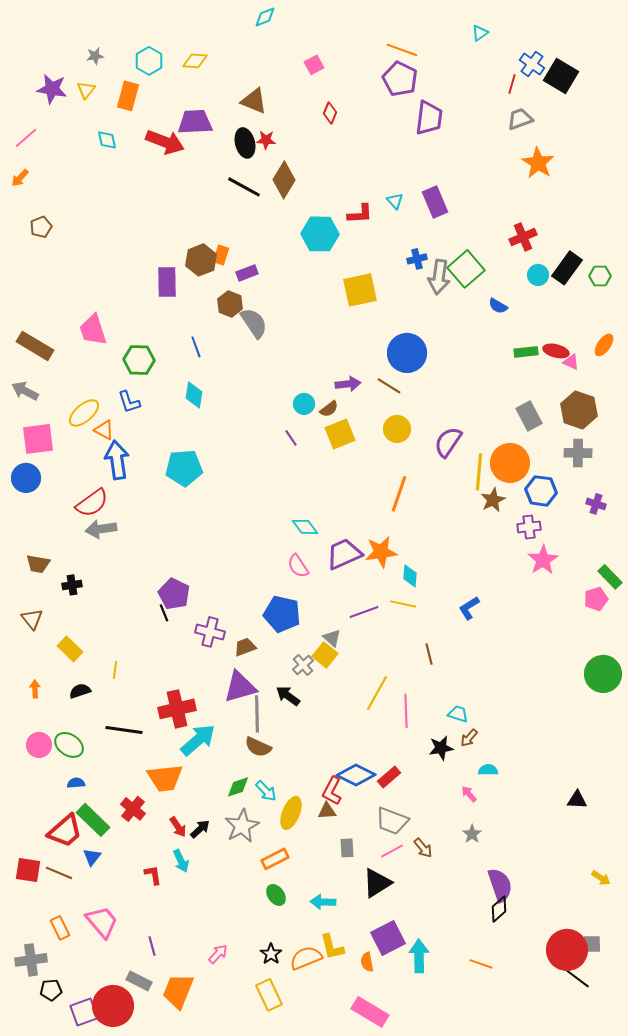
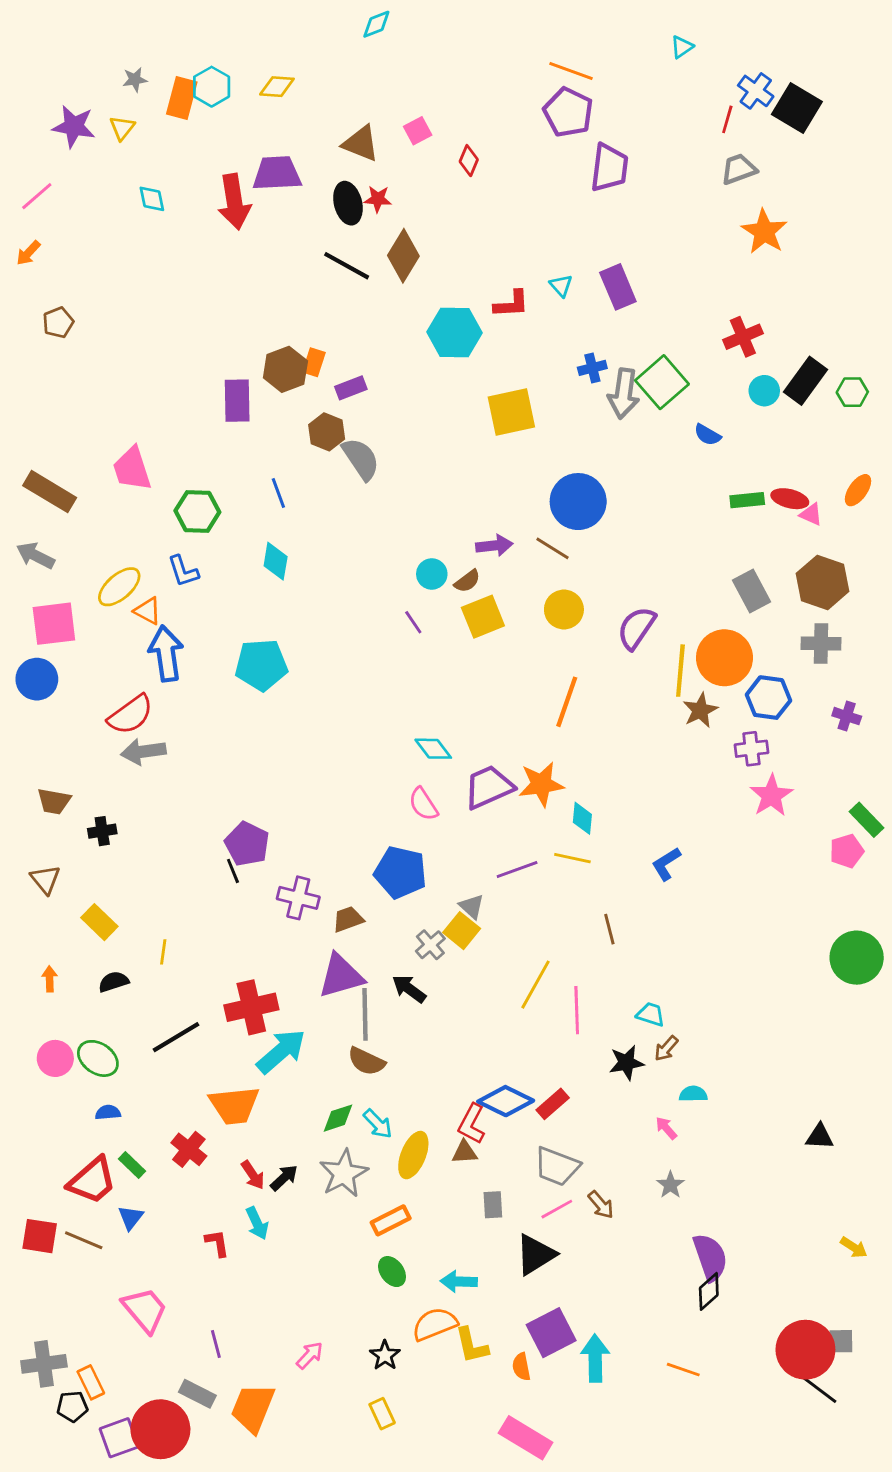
pink square: (314, 65) -> (418, 131), moved
orange rectangle: (128, 96) -> (182, 98), moved
red arrow: (165, 142) -> (234, 202), turned 60
black line: (124, 730) -> (176, 1037), turned -39
green rectangle: (93, 820) -> (132, 1165), size x0.6
orange rectangle: (60, 928) -> (91, 1382), moved
orange semicircle: (306, 958) -> (435, 1324), moved
yellow rectangle: (269, 995) -> (382, 1414), size x0.7

